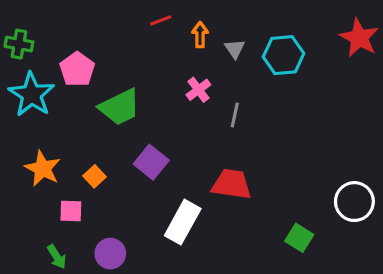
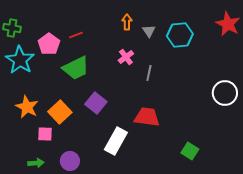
red line: (161, 20) -> (76, 35), moved
orange square: (95, 176) -> (60, 112), size x1.6
white circle: (354, 202) -> (225, 93), moved
green arrow: (57, 257) -> (36, 163), turned -63

